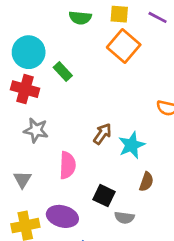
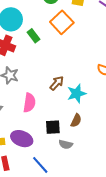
orange square: (124, 46) -> (62, 22), moved
brown semicircle: (146, 182) -> (76, 121), moved
black square: (104, 196) -> (53, 127), turned -35

